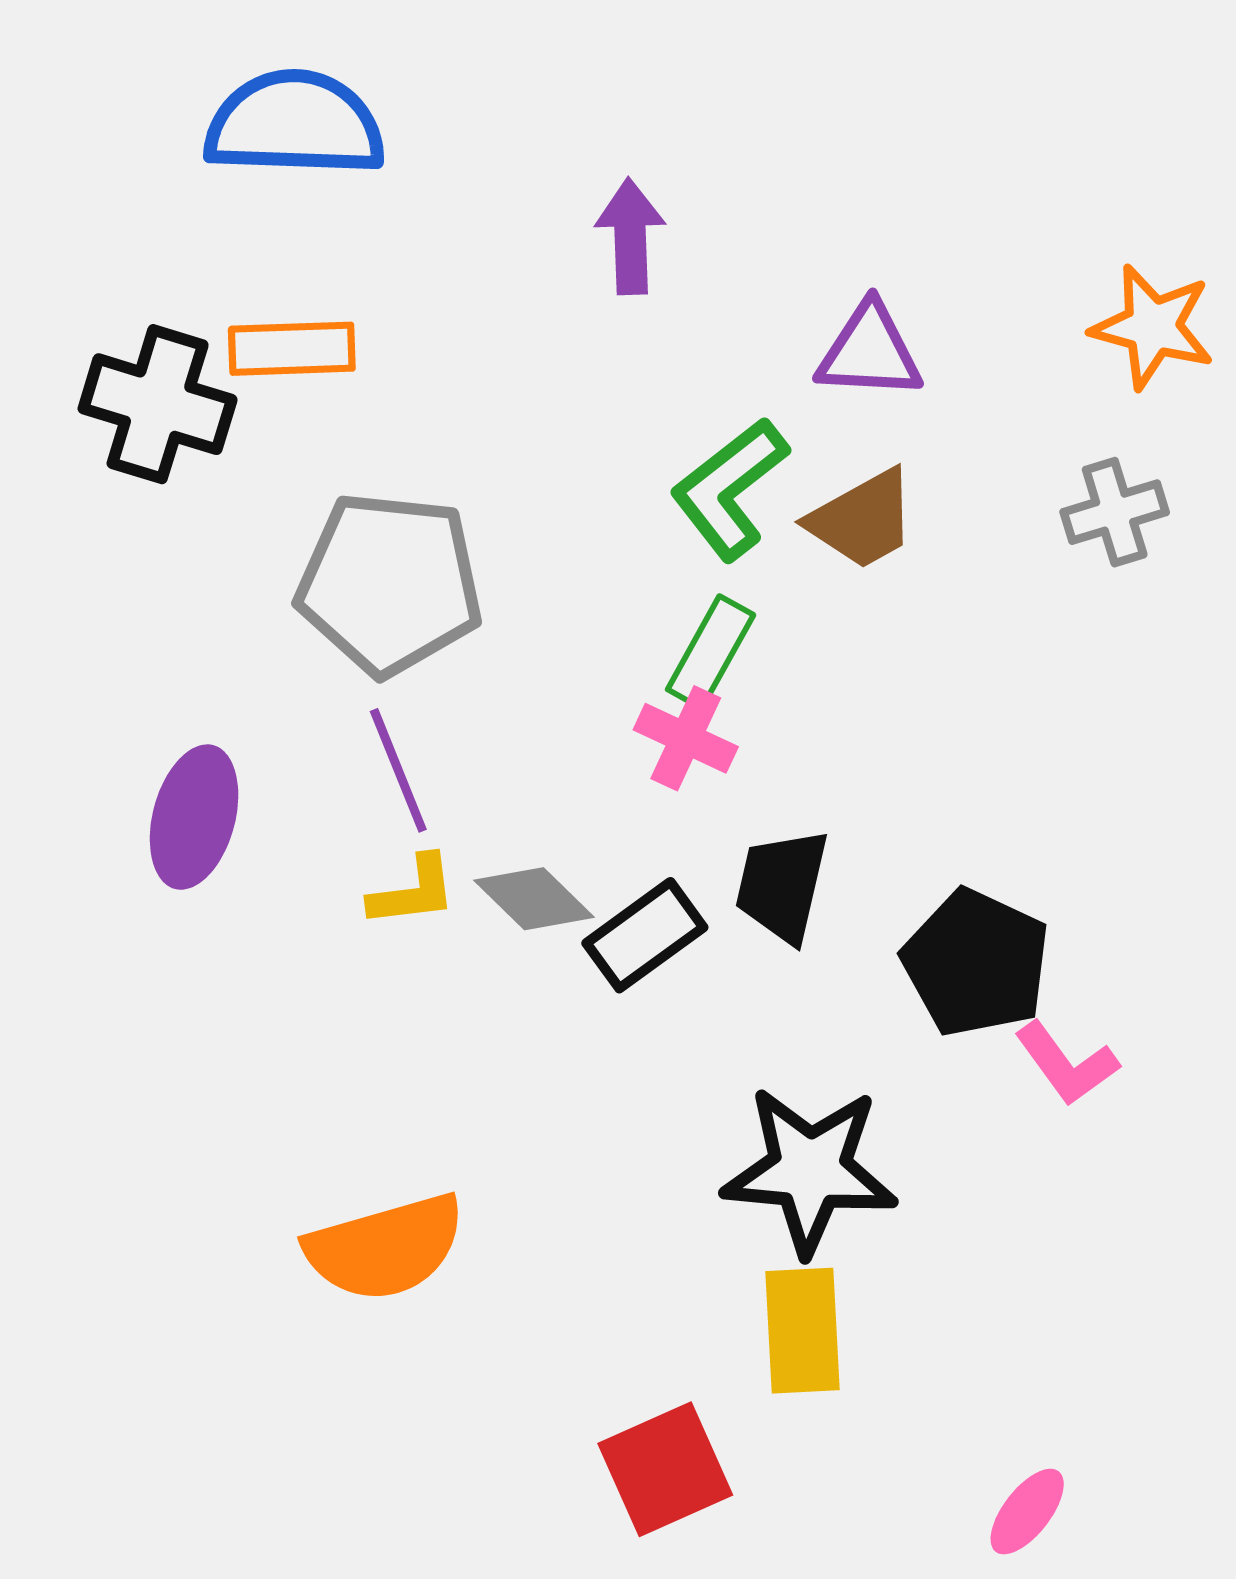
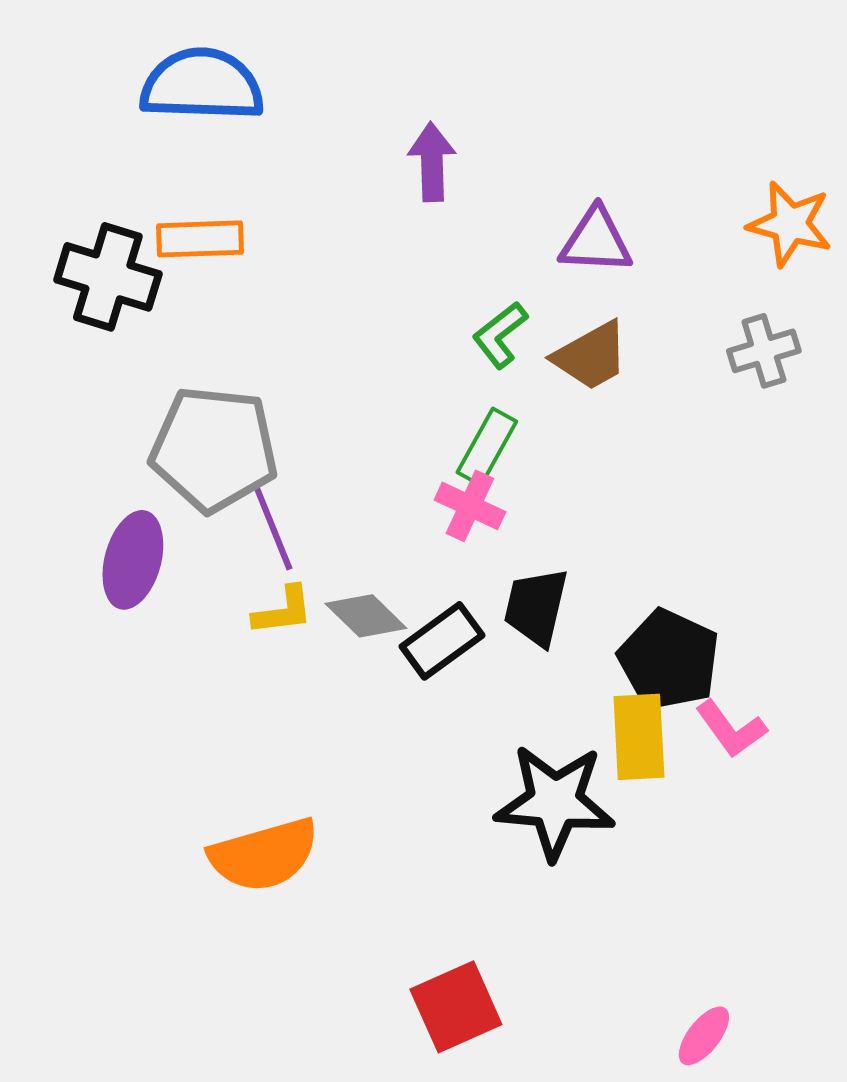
green L-shape: (729, 489) -> (500, 335), size x0.7
gray pentagon: (390, 584) -> (214, 449), moved
yellow rectangle: (802, 1331) -> (639, 737), moved

